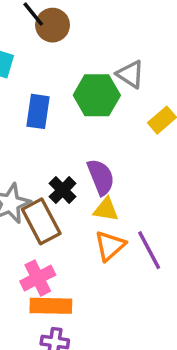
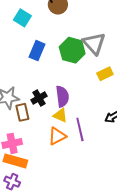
gray triangle: (130, 74) -> (94, 43), size x1.4
brown rectangle: (41, 221) -> (22, 112), size x0.7
purple line: (149, 250) -> (80, 129), moved

